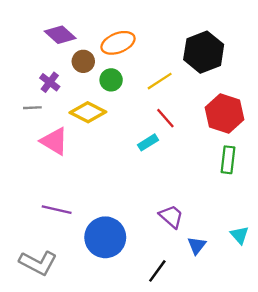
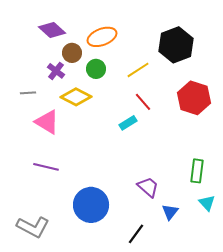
purple cross: (50, 82) -> (56, 71), moved
green rectangle: (228, 160) -> (197, 171), moved
purple line: (57, 210) -> (46, 167), moved

